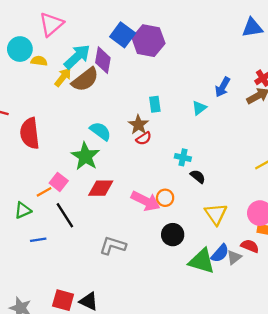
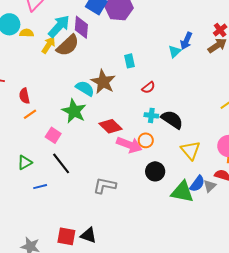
cyan triangle: (199, 108) -> (175, 52), moved
brown star: (138, 125) -> (103, 82), moved, size x1.4
red semicircle: (30, 133) -> (24, 96), size x0.6
red semicircle: (144, 138) -> (148, 88), moved
cyan cross: (183, 157) -> (151, 115), moved
black semicircle: (198, 177) -> (172, 120), size x1.6
red diamond: (101, 188) -> (110, 126), moved, turned 50
orange line: (44, 192) -> (30, 114), moved

